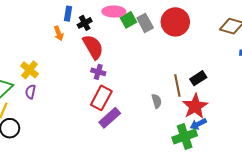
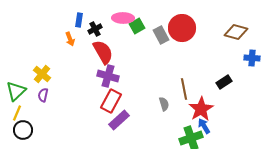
gray rectangle: (145, 23) -> (161, 35), moved
purple cross: (98, 72) -> (108, 76), size x1.5
black rectangle: (198, 78) -> (224, 82), moved
blue arrow: (198, 124) -> (204, 126), turned 84

